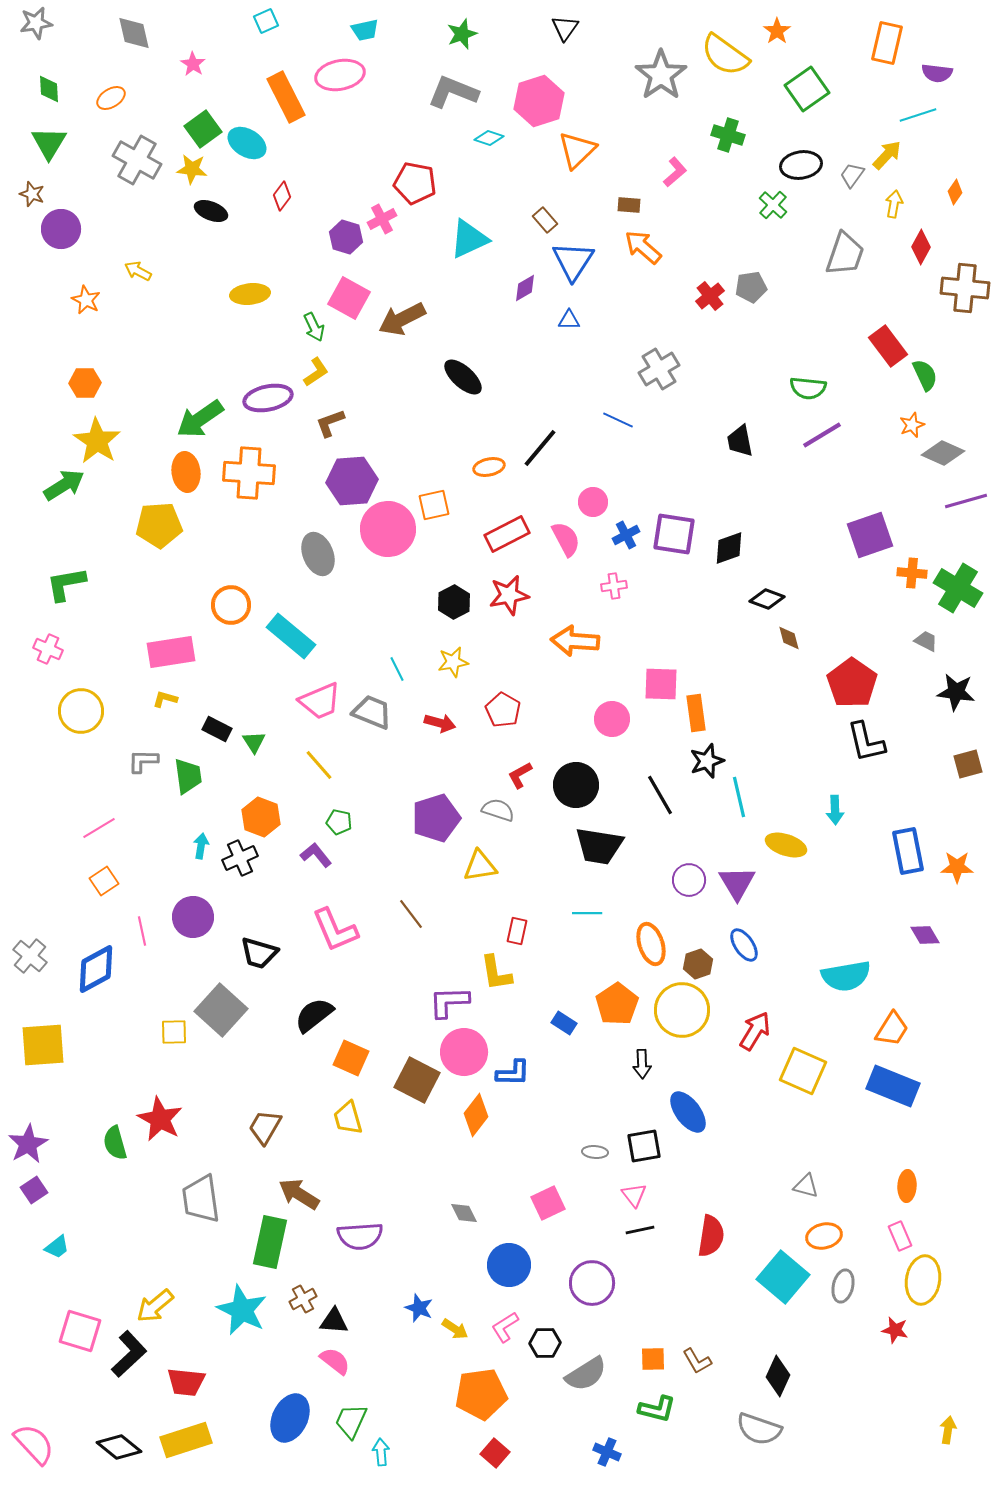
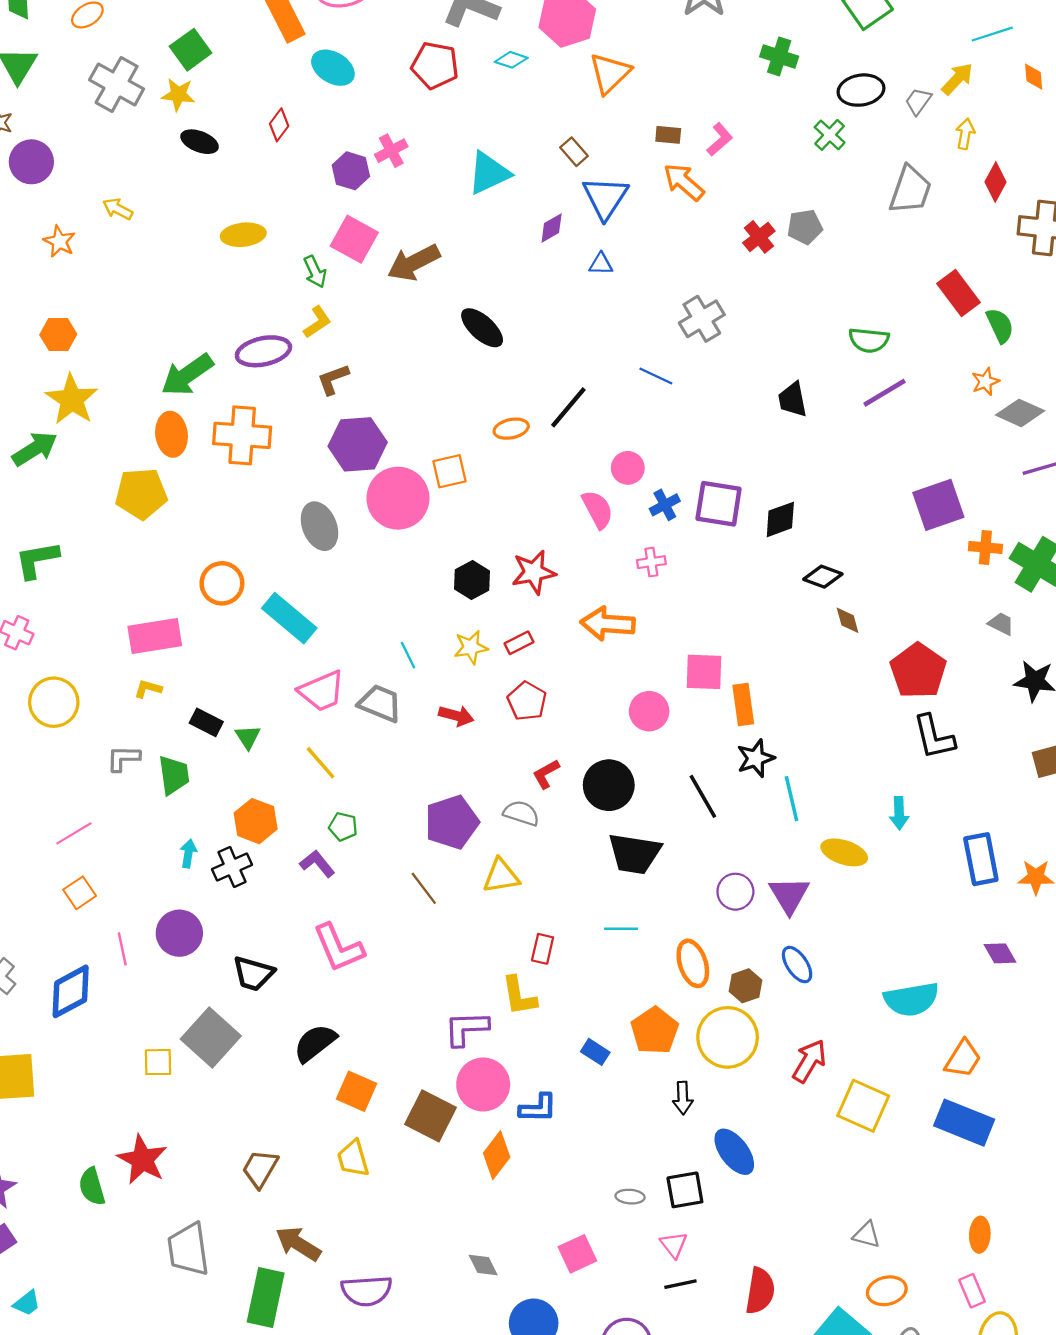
cyan ellipse: (247, 143) -> (333, 68), moved
pink L-shape: (675, 172) -> (720, 139), moved
red pentagon: (415, 183) -> (435, 65), moved
orange diamond: (955, 192) -> (1034, 77), moved, turned -40
red rectangle: (507, 534) -> (519, 643), moved, size x0.6
brown line: (411, 914) -> (424, 888), moved

